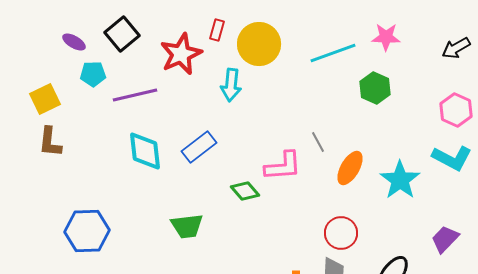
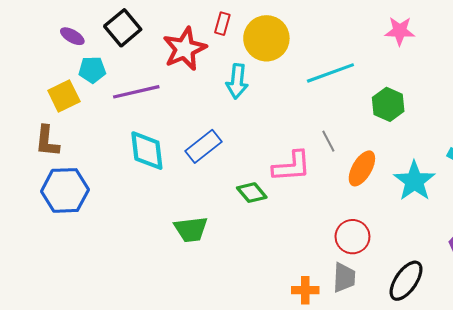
cyan line: (333, 53) -> (330, 73), moved
green hexagon: (375, 88) -> (388, 104), moved
yellow square: (45, 99) -> (64, 96), moved
blue hexagon: (87, 231) -> (65, 190), moved

